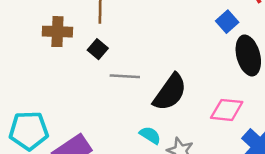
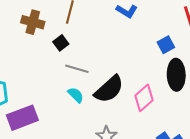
pink diamond: (227, 110) -> (144, 98), moved, turned -60
cyan semicircle: (150, 135) -> (76, 95), moved

